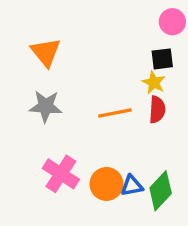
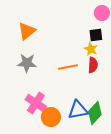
orange triangle: (46, 52) -> (27, 31), turned 30
orange circle: (106, 184) -> (51, 117), moved
blue triangle: (132, 186) -> (78, 110), size x1.5

